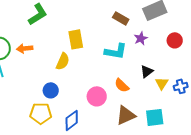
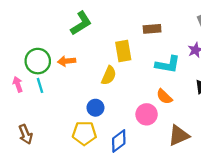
brown rectangle: (121, 18) -> (152, 29), moved, turned -35
orange semicircle: (122, 85) -> (164, 97), moved

